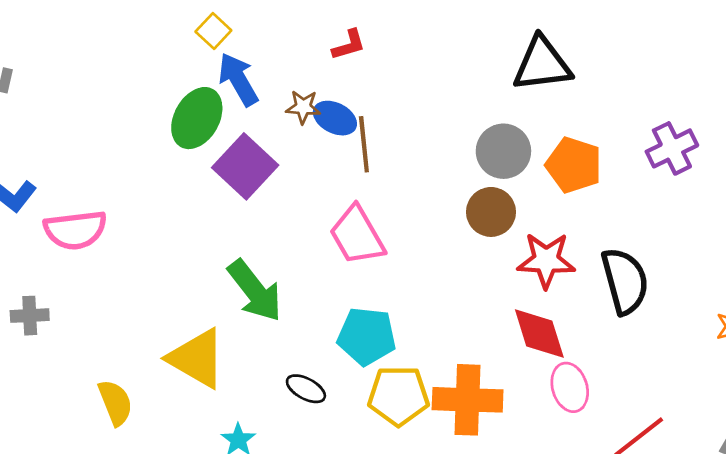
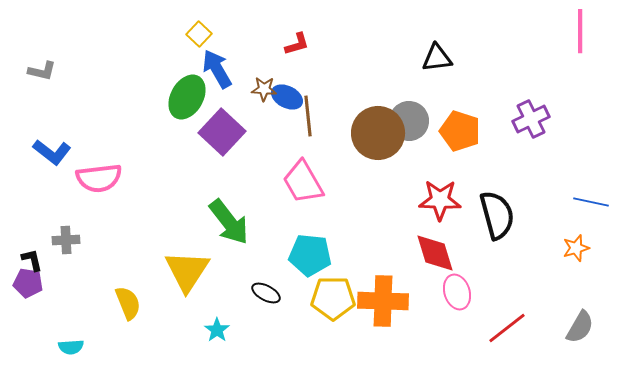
black triangle: (542, 64) -> (437, 58), size x0.7
brown circle: (491, 212) -> (378, 133), moved, size x1.5
yellow triangle: (197, 358) -> (187, 271), turned 33

